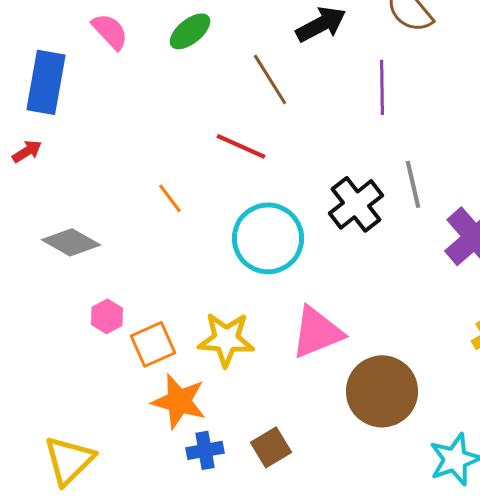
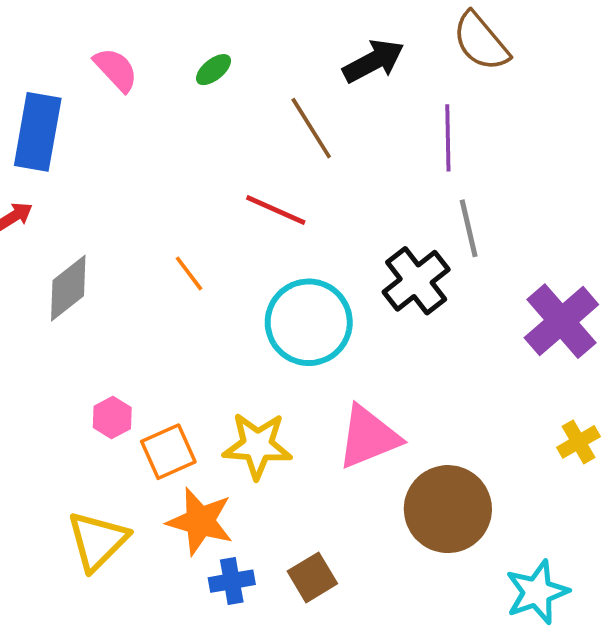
green ellipse: (190, 31) -> (213, 70), size x0.7
gray line: (413, 184) -> (469, 228), moved
gray diamond: (71, 242) -> (68, 288), moved, turned -68
yellow triangle: (69, 460) -> (98, 541), moved

